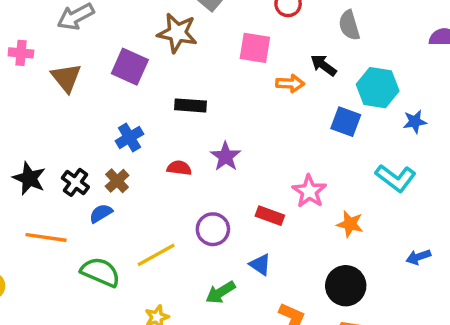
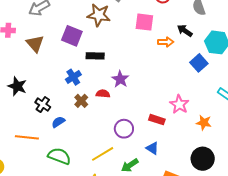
black rectangle: (191, 105) -> (95, 56), moved
blue square: (346, 122) -> (199, 63), turned 30
purple star: (226, 157) -> (120, 79), moved
black star: (29, 178) -> (17, 86), moved
brown cross: (117, 181) -> (81, 101), moved
yellow line: (156, 255) -> (103, 154), moved

